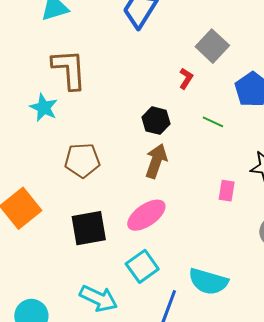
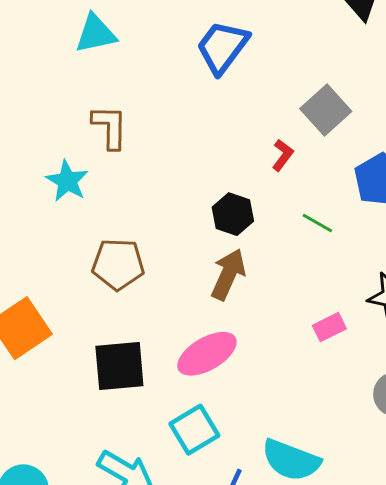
brown L-shape: (69, 69) -> (110, 127), size x0.7
pink rectangle: (227, 191) -> (329, 327), turned 50

